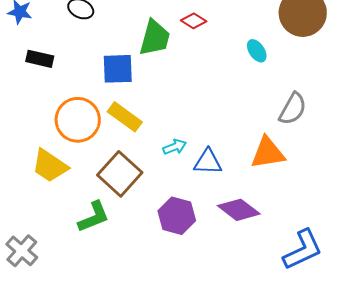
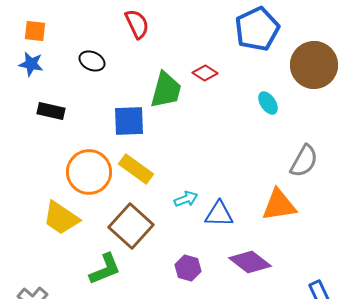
purple hexagon: (177, 216) -> (188, 268), size x0.7

